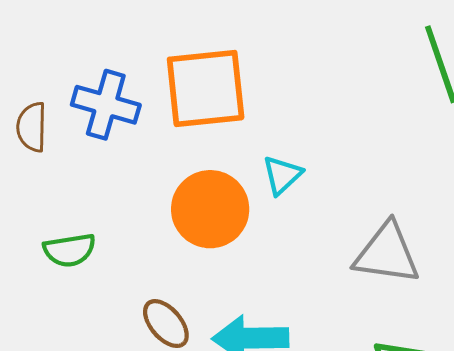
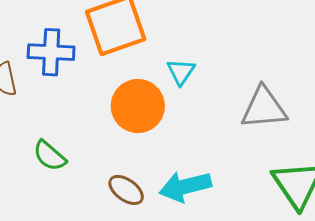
green semicircle: (70, 250) -> (50, 156), turned 63

